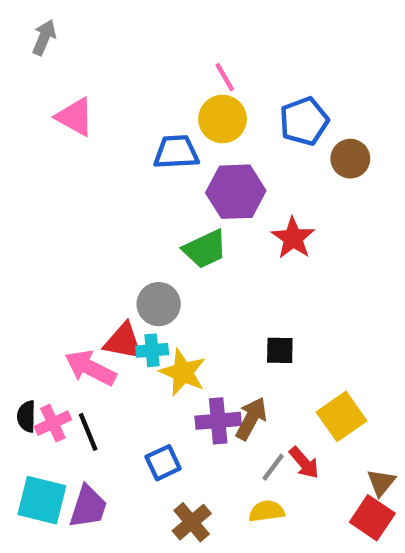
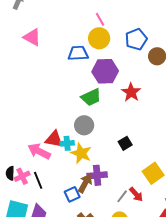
gray circle: (159, 304) -> (84, 125), moved
black square: (280, 350) -> (125, 143), turned -32
brown arrow: (251, 419) -> (85, 183), moved

